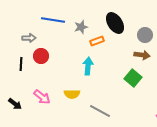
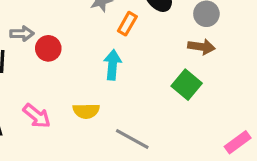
gray arrow: (29, 38) -> (22, 34), moved
orange rectangle: (97, 41) -> (127, 24), turned -40
red circle: (41, 56) -> (48, 48), moved

